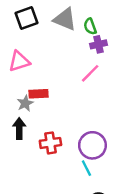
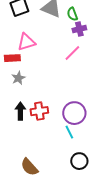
pink triangle: (19, 61) -> (26, 42), moved
red rectangle: (38, 94) -> (12, 58), moved
black arrow: (19, 129) -> (20, 111), moved

